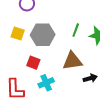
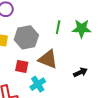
brown triangle: (72, 61) -> (48, 59), moved, turned 40

